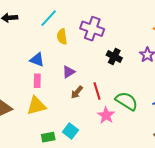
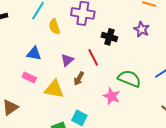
pink rectangle: (37, 81) -> (29, 77), moved, turned -56
red line: (97, 91) -> (93, 57), moved
yellow triangle: (36, 106) -> (54, 89), moved, turned 35

